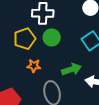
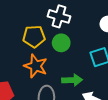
orange star: (34, 66) -> (36, 66), size x1.6

